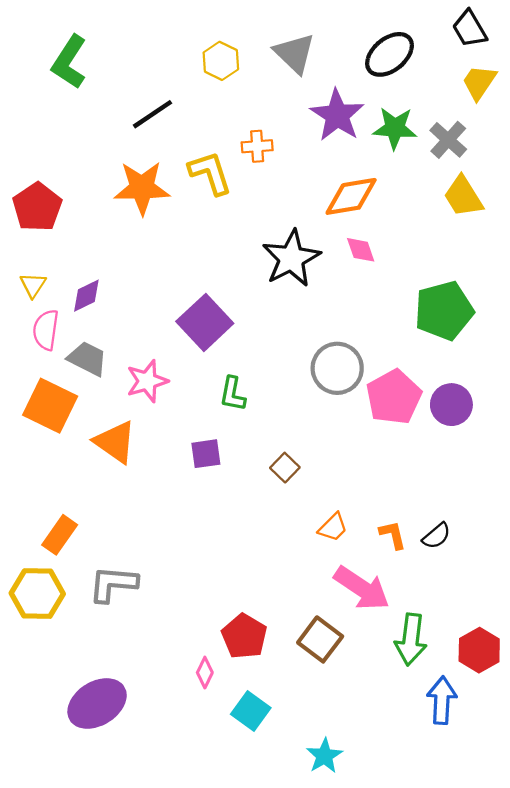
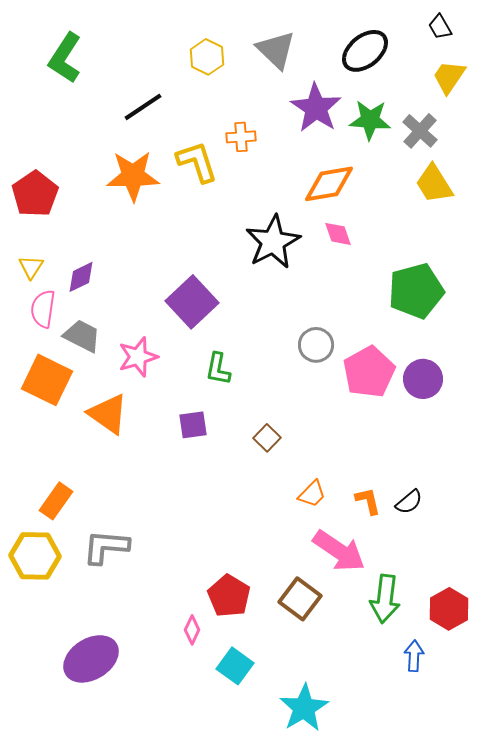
black trapezoid: (470, 29) -> (440, 27), size x0.7
gray circle: (337, 368) -> (316, 345), size x0.7
blue arrow: (442, 700) -> (414, 656), size x0.7
cyan star: (324, 756) -> (304, 708), size x1.4

